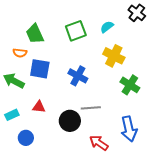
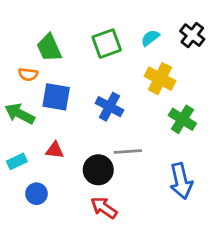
black cross: (137, 13) -> (192, 35), moved
red arrow: (99, 143) -> (104, 208), moved

